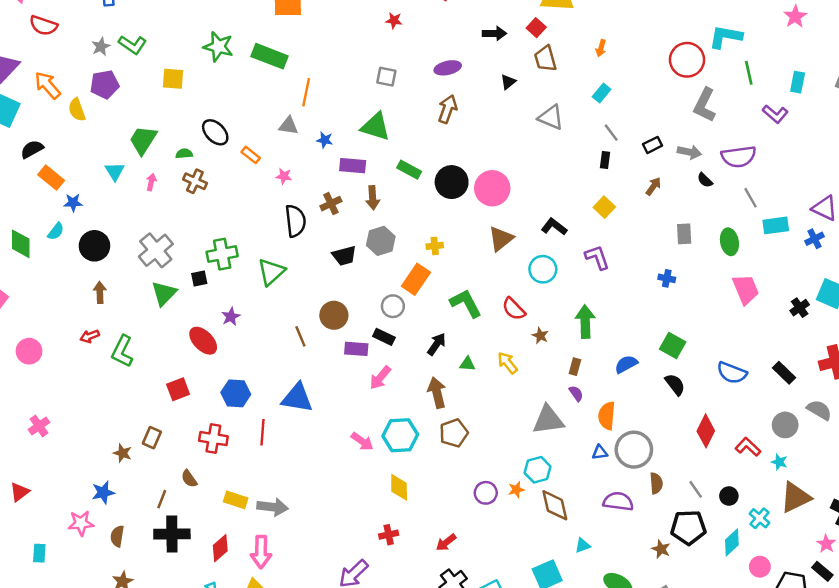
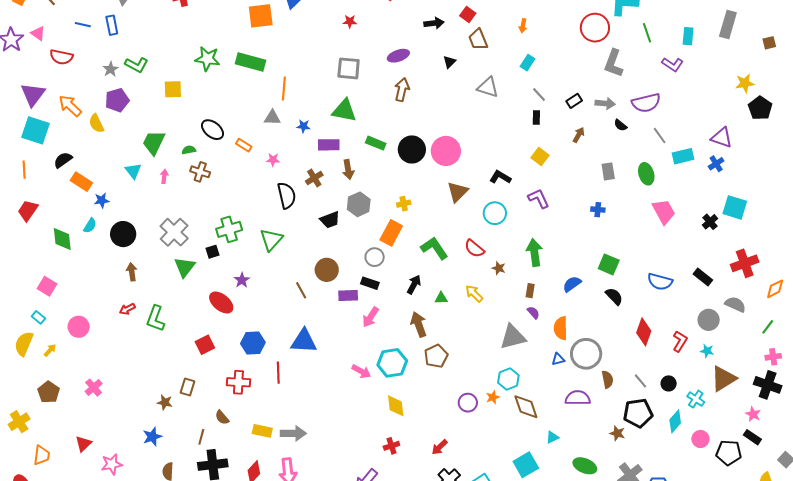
gray square: (386, 77) -> (349, 68), size x1.4
red L-shape: (748, 447) -> (680, 341), turned 85
pink star: (81, 523) -> (112, 464), moved

